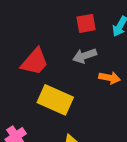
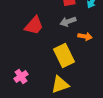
yellow rectangle: (55, 100) -> (64, 55), moved, turned 40

